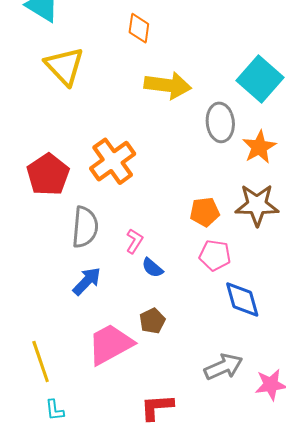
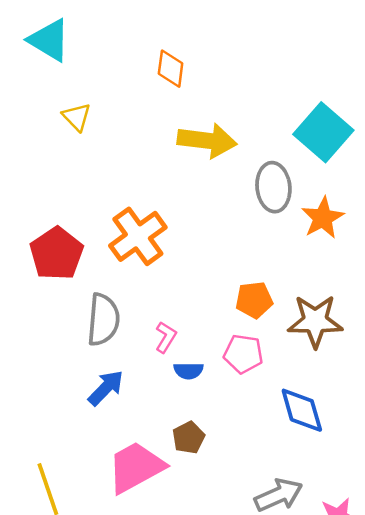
yellow triangle: (64, 66) -> (77, 117), size x0.6
brown star: (257, 205) -> (315, 321), moved
pink pentagon: (215, 255) -> (243, 354), moved
blue semicircle: (152, 268) -> (188, 371), turned -40

